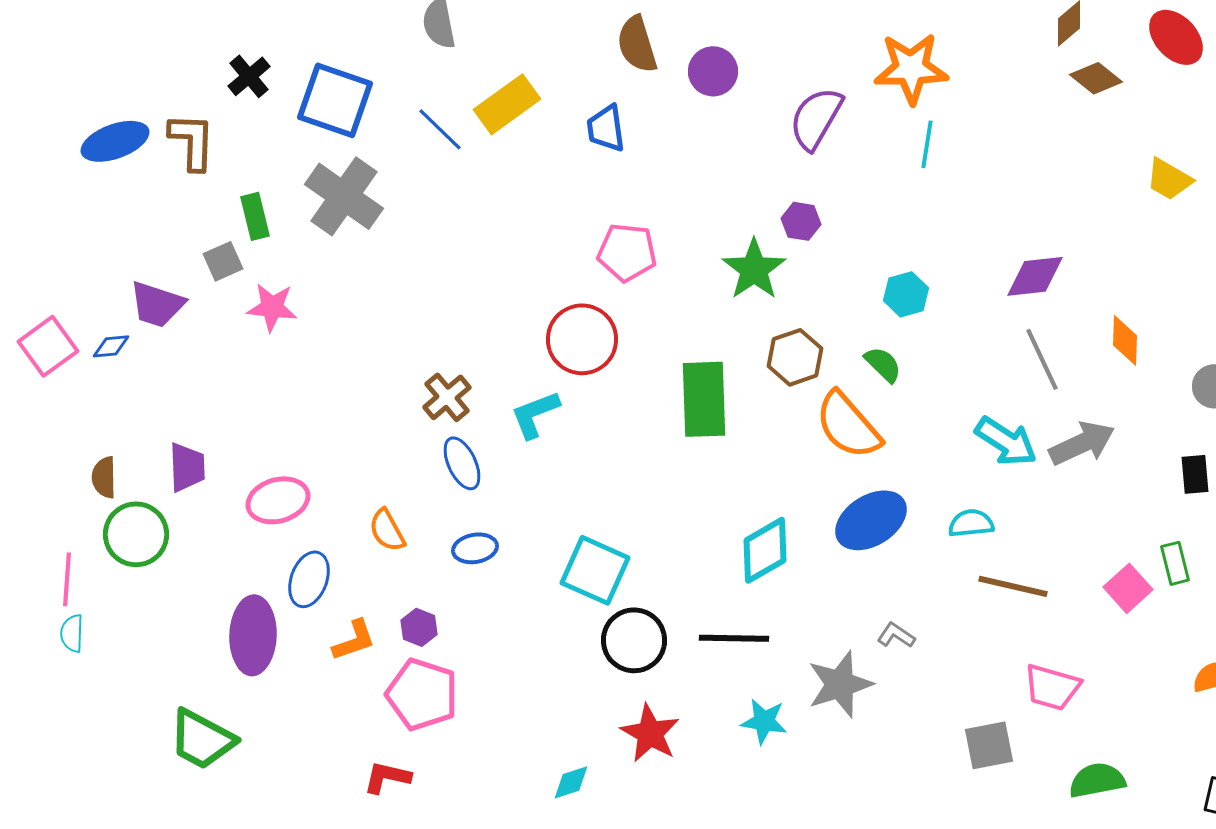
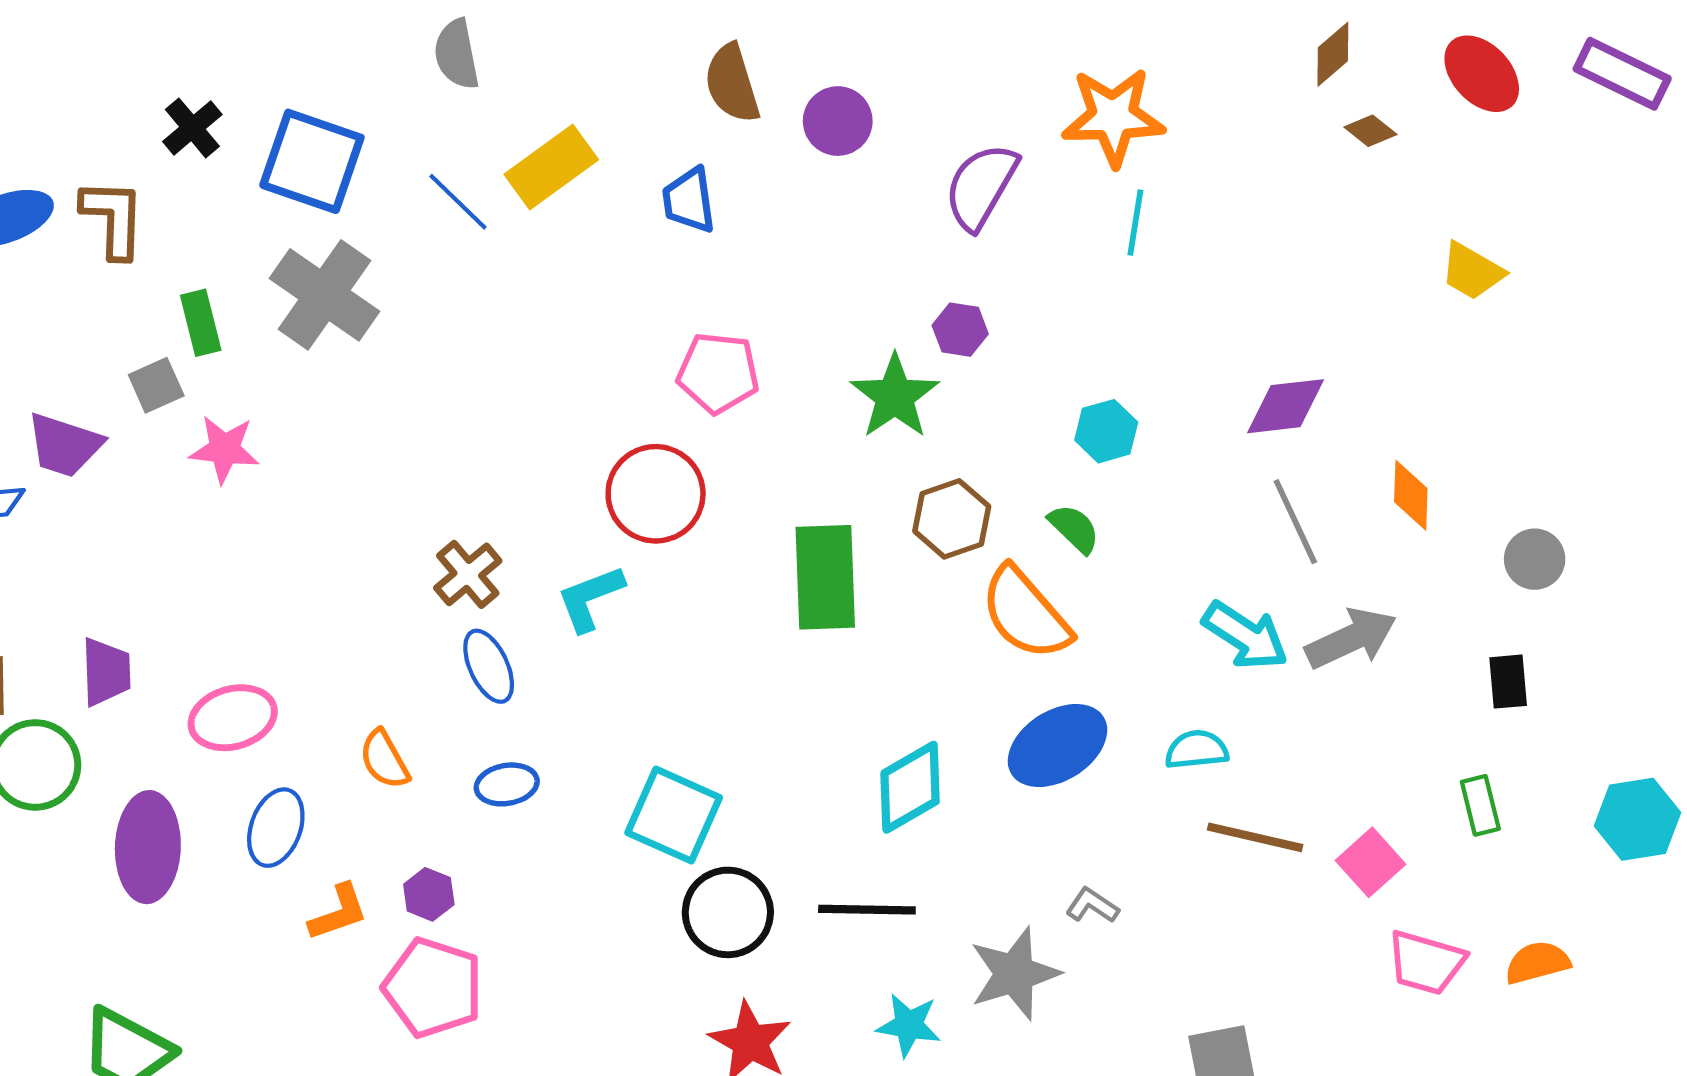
brown diamond: (1096, 78) -> (1370, 131), size x0.7
pink square: (1128, 588) -> (1370, 862), moved
purple ellipse: (253, 635) -> (148, 847), moved
pink trapezoid: (1052, 687) -> (1426, 963), moved

